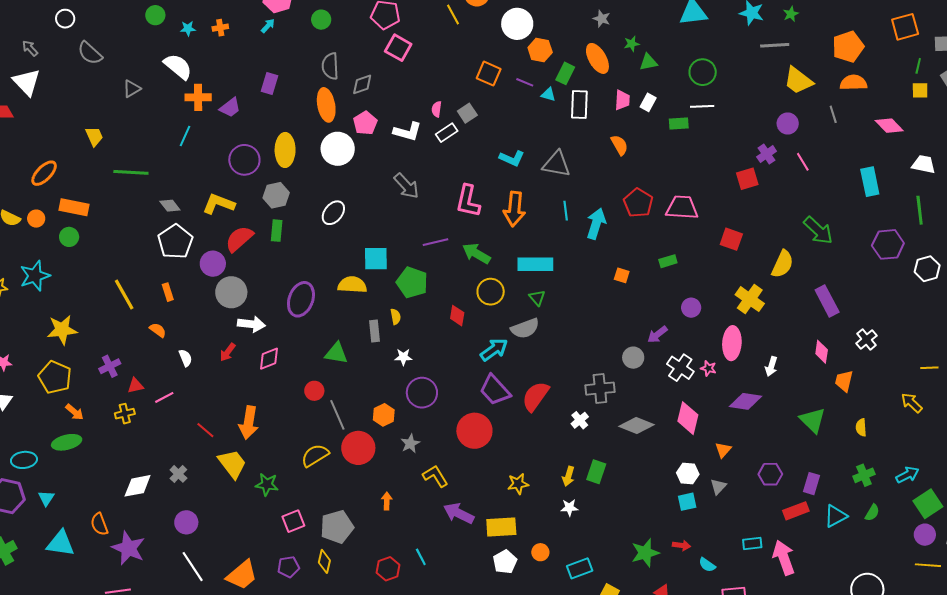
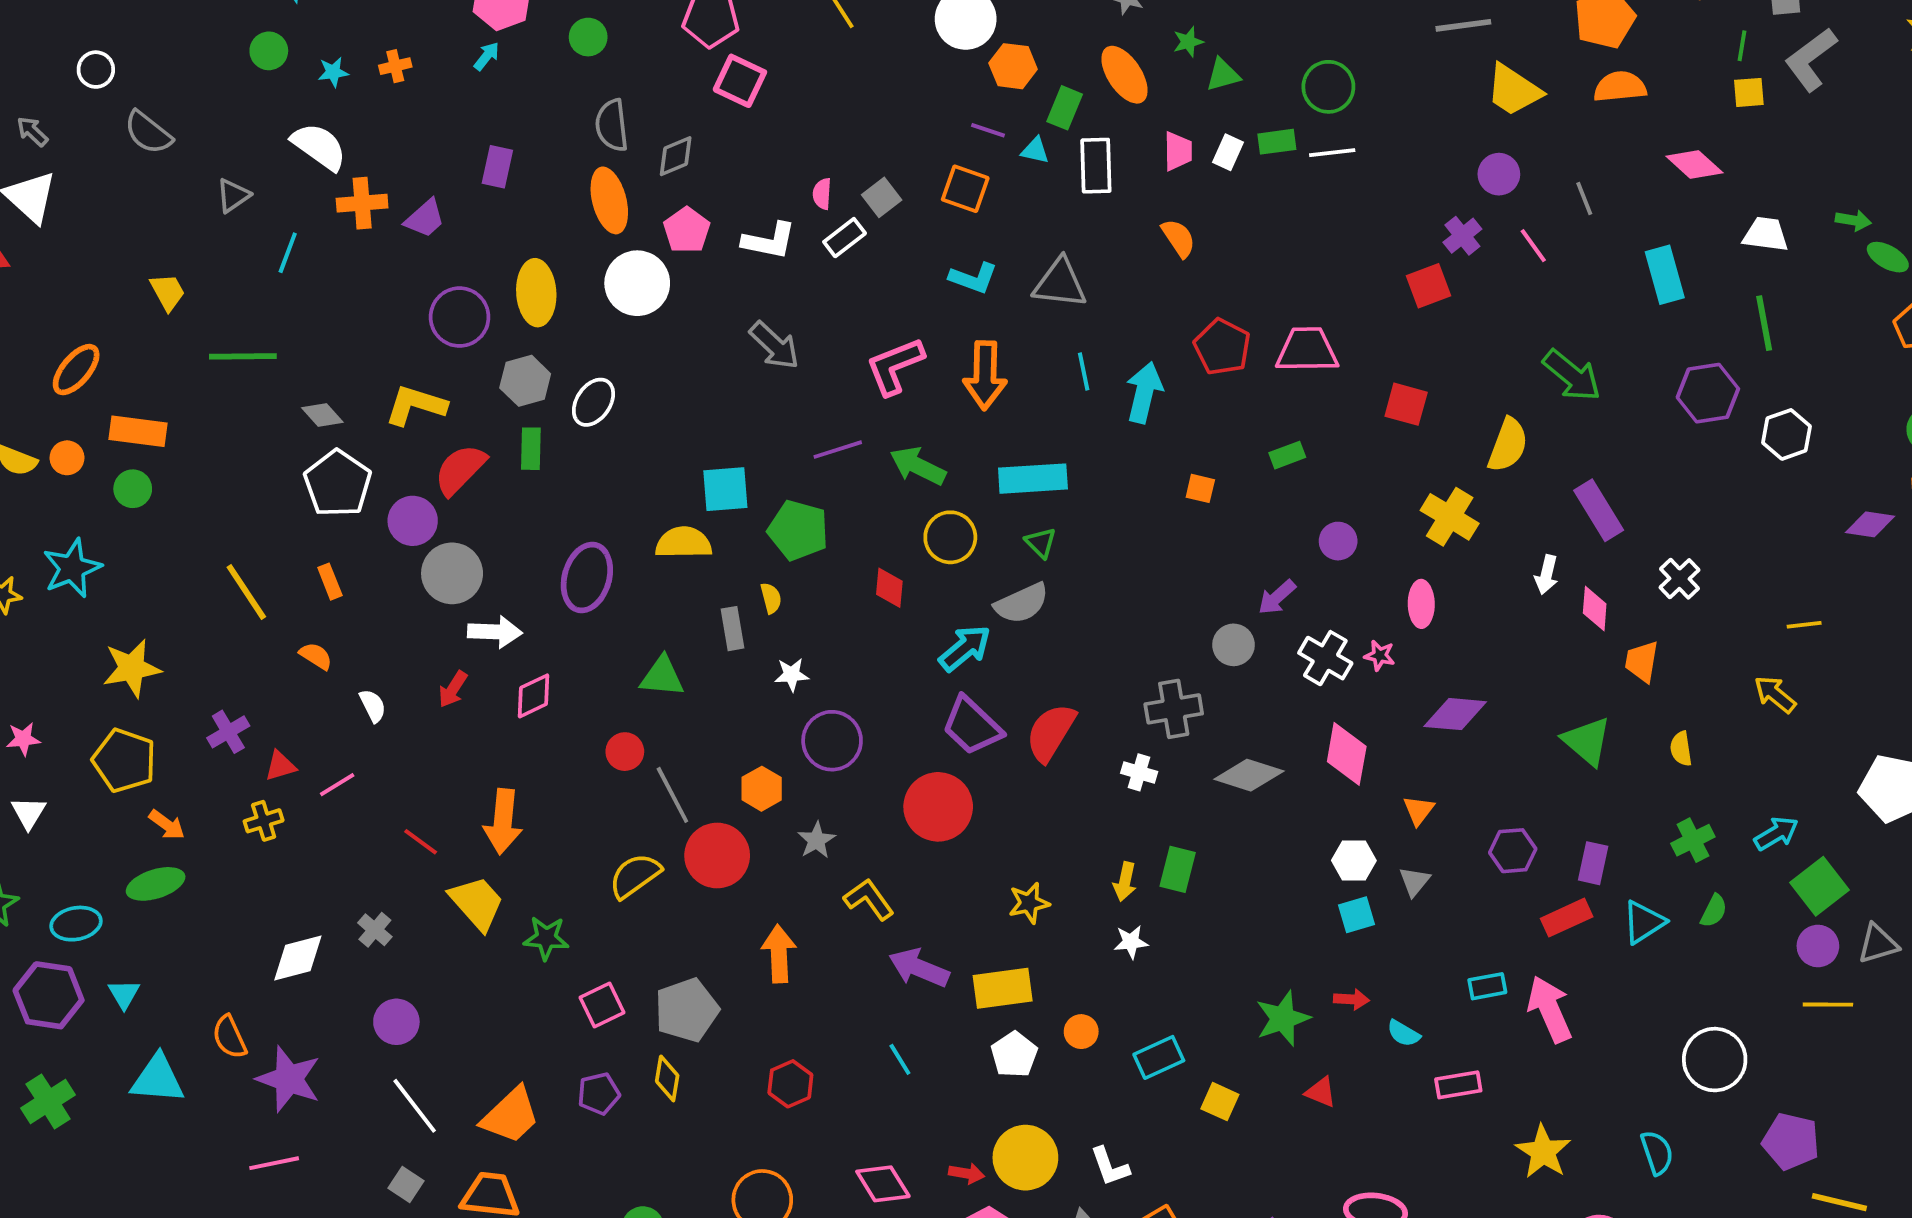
orange square: (489, 74) -> (965, 189), moved
gray line: (833, 114) -> (1584, 199), moved
green rectangle: (679, 123) -> (1277, 142), moved
cyan line: (185, 136) -> (288, 253), moved
pink L-shape: (468, 201) -> (895, 366), turned 60
white ellipse: (333, 213) -> (593, 402), moved
pink ellipse: (732, 343) -> (1421, 604), size x0.7
white arrow: (771, 366) -> (1547, 575), moved
white cross: (580, 420) -> (1139, 772), turned -30
orange arrow: (387, 501) -> (779, 954), size x1.6
cyan line: (421, 557) -> (900, 1059), moved

